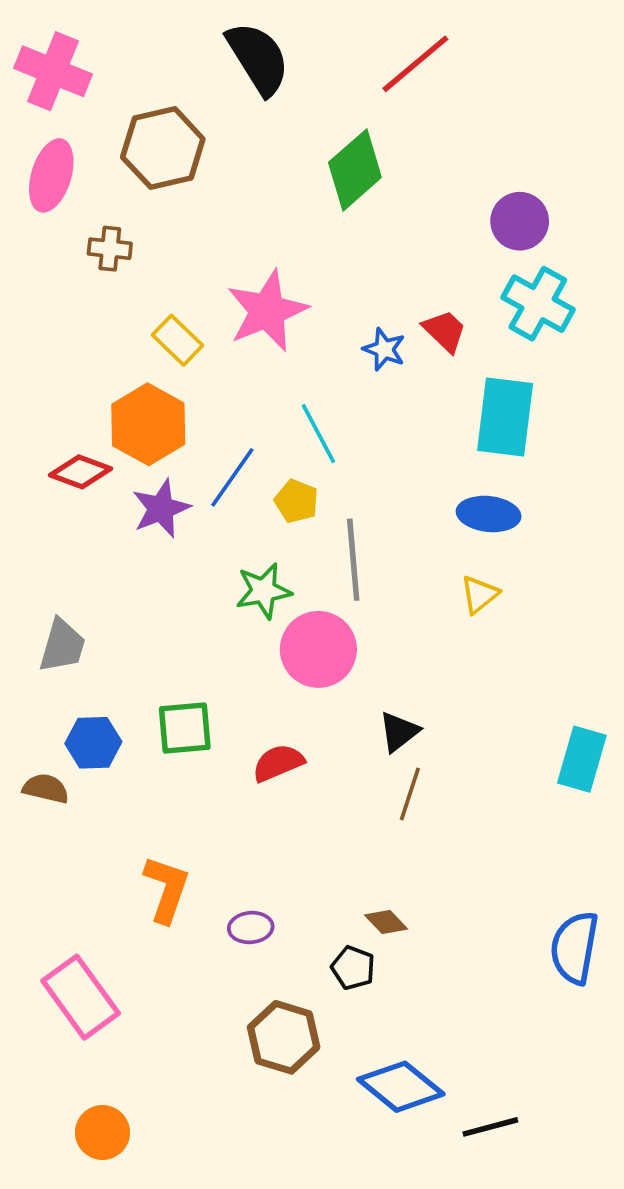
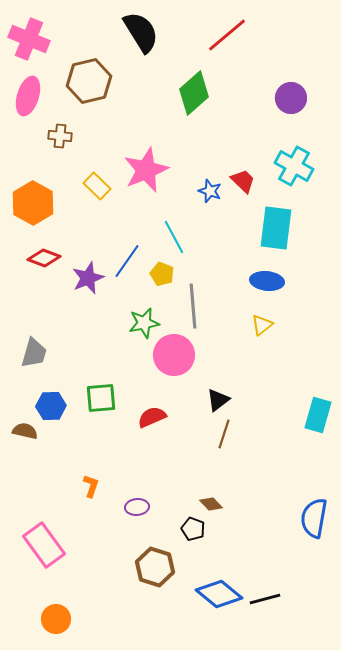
purple circle: (520, 221) -> (291, 98), moved
orange hexagon: (148, 424) -> (33, 203), moved
orange L-shape: (167, 889) -> (91, 486), size x0.6
black line: (490, 1127) -> (265, 599), moved

